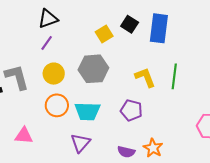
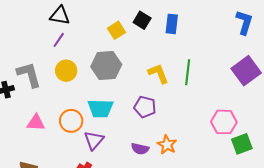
black triangle: (48, 19) -> (60, 16), turned 30
blue rectangle: (159, 28) -> (172, 24), size x0.7
orange circle: (57, 105) -> (71, 121), moved
pink triangle: (24, 136) -> (36, 123), moved

